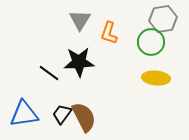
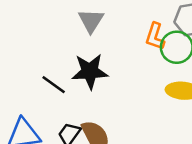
orange L-shape: (109, 33) -> (155, 36), moved

